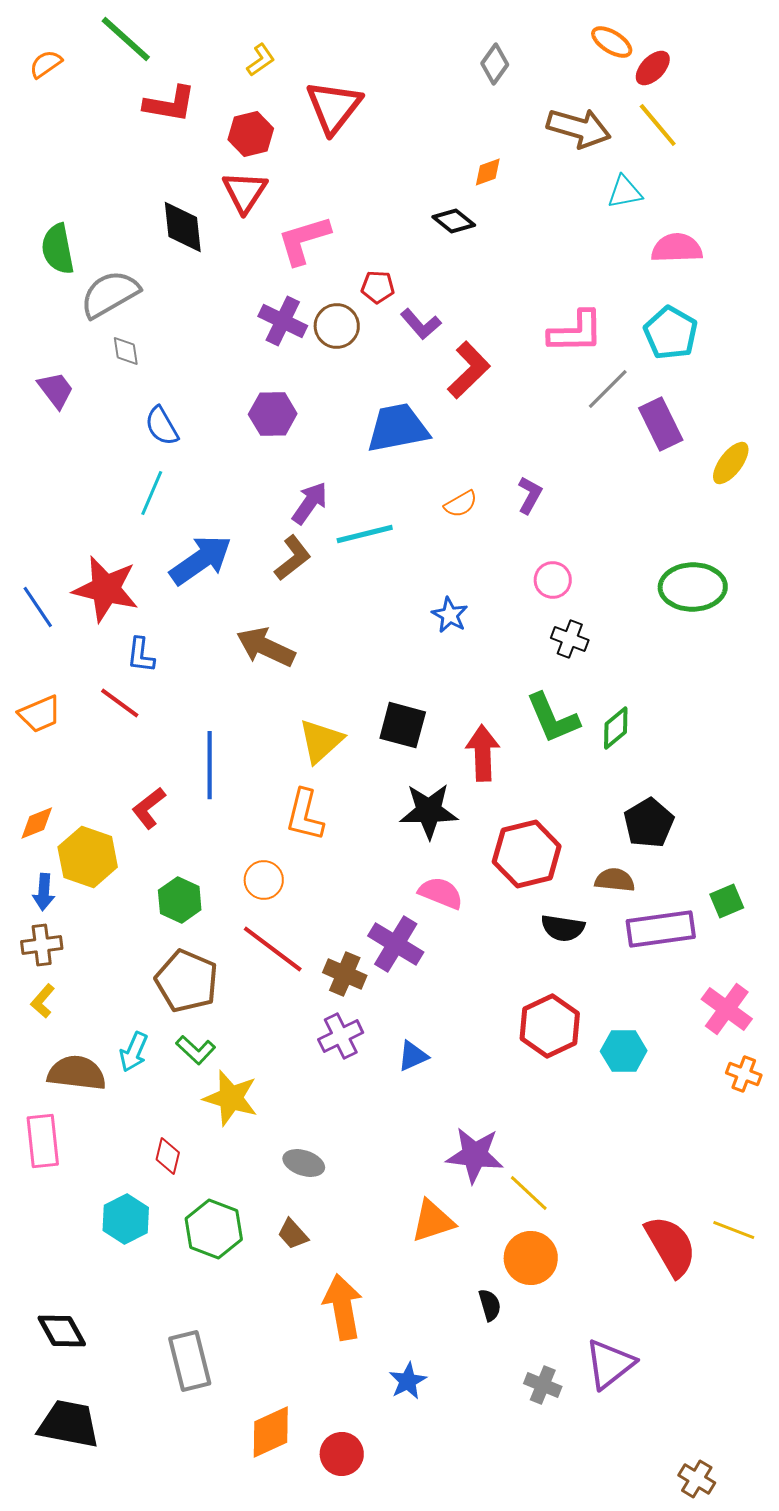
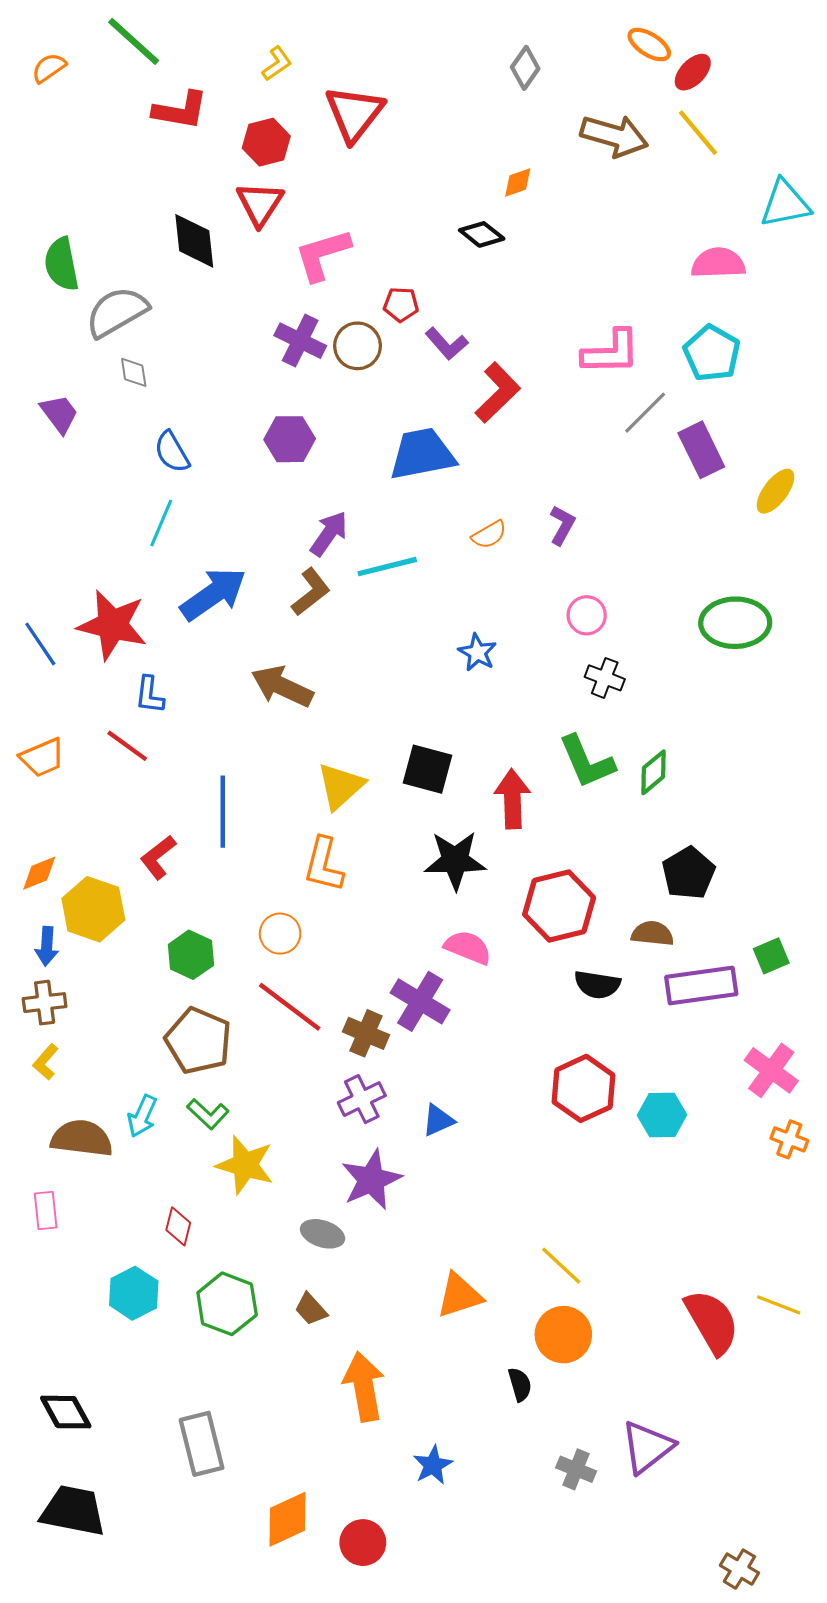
cyan triangle: (625, 192) -> (785, 204), moved, size x1.4
pink rectangle: (43, 1141) -> (46, 1210), size x0.7
purple star: (475, 1155) -> (371, 1180), moved, turned -30

